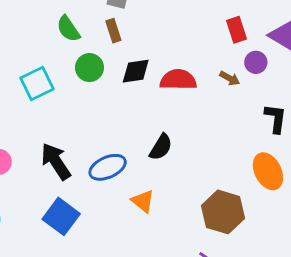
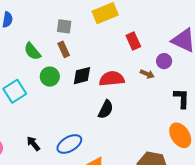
red rectangle: (237, 30) -> (133, 41), moved
black semicircle: (161, 147) -> (106, 109), moved
black arrow: (56, 161) -> (33, 144), size x0.6

